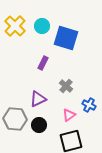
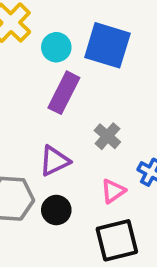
cyan circle: (42, 26) -> (56, 47), moved
purple rectangle: (43, 63) -> (64, 93), size x1.5

